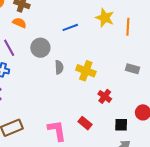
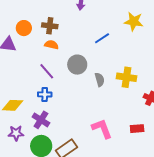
red rectangle: (85, 123) -> (137, 129), turned -32
pink L-shape: (57, 131) -> (102, 129), moved

